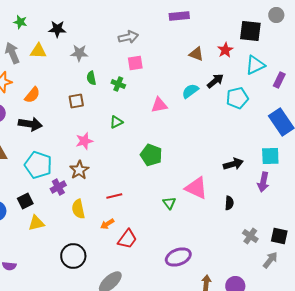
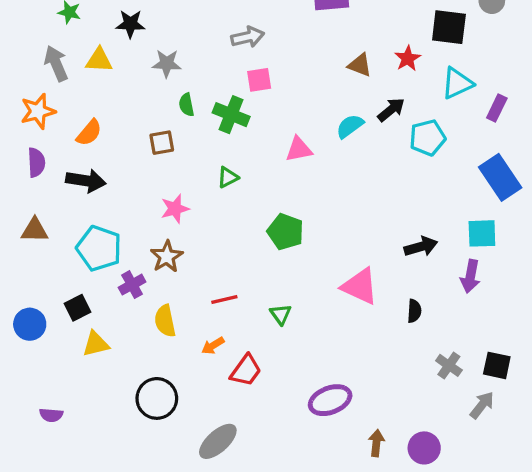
green cross: (118, 84) -> (231, 115), size x1.5
green triangle: (169, 203) -> (281, 314), moved

